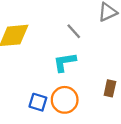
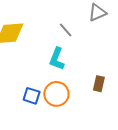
cyan L-shape: (65, 62) -> (57, 59), turned -60

